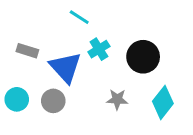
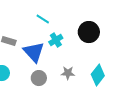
black circle: (143, 57) -> (89, 32), moved
gray circle: (53, 101) -> (39, 78), moved

